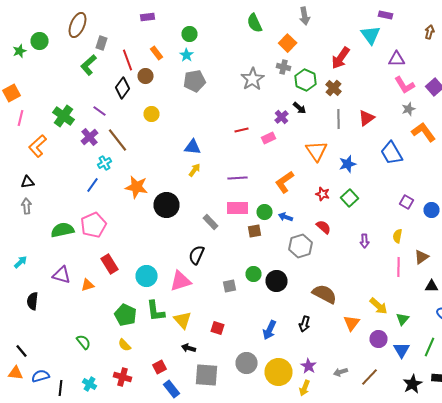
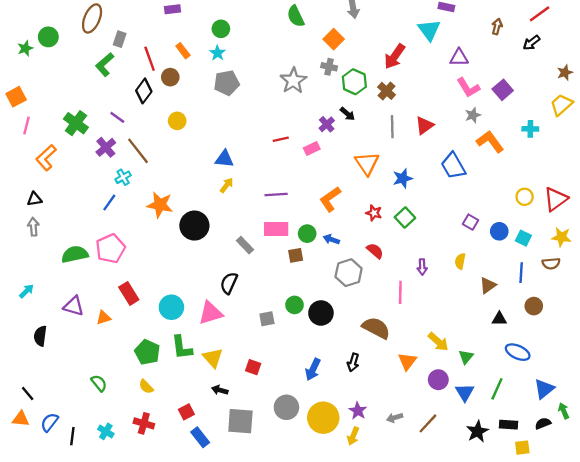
pink line: (398, 267) -> (400, 292), moved
blue semicircle: (40, 376) -> (49, 422), turned -36

